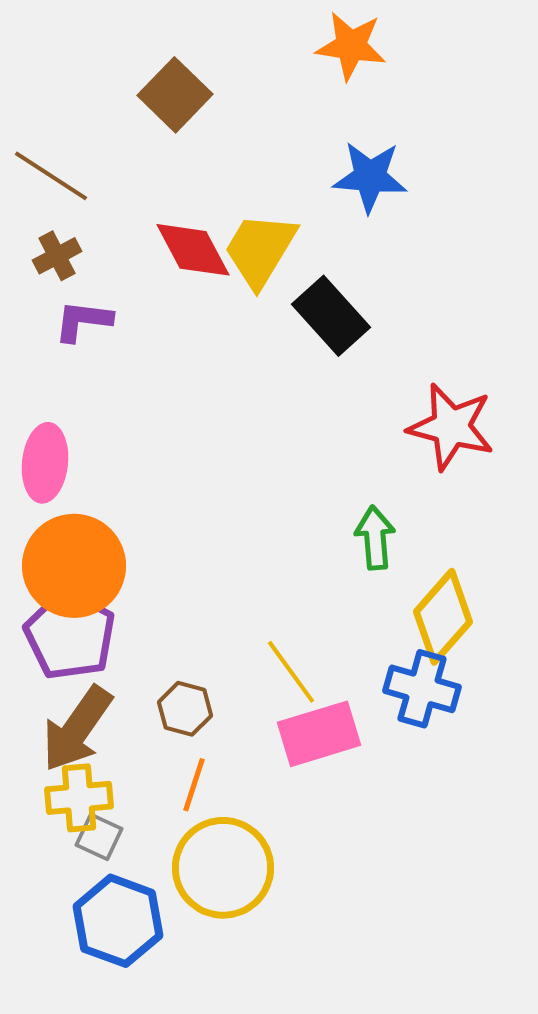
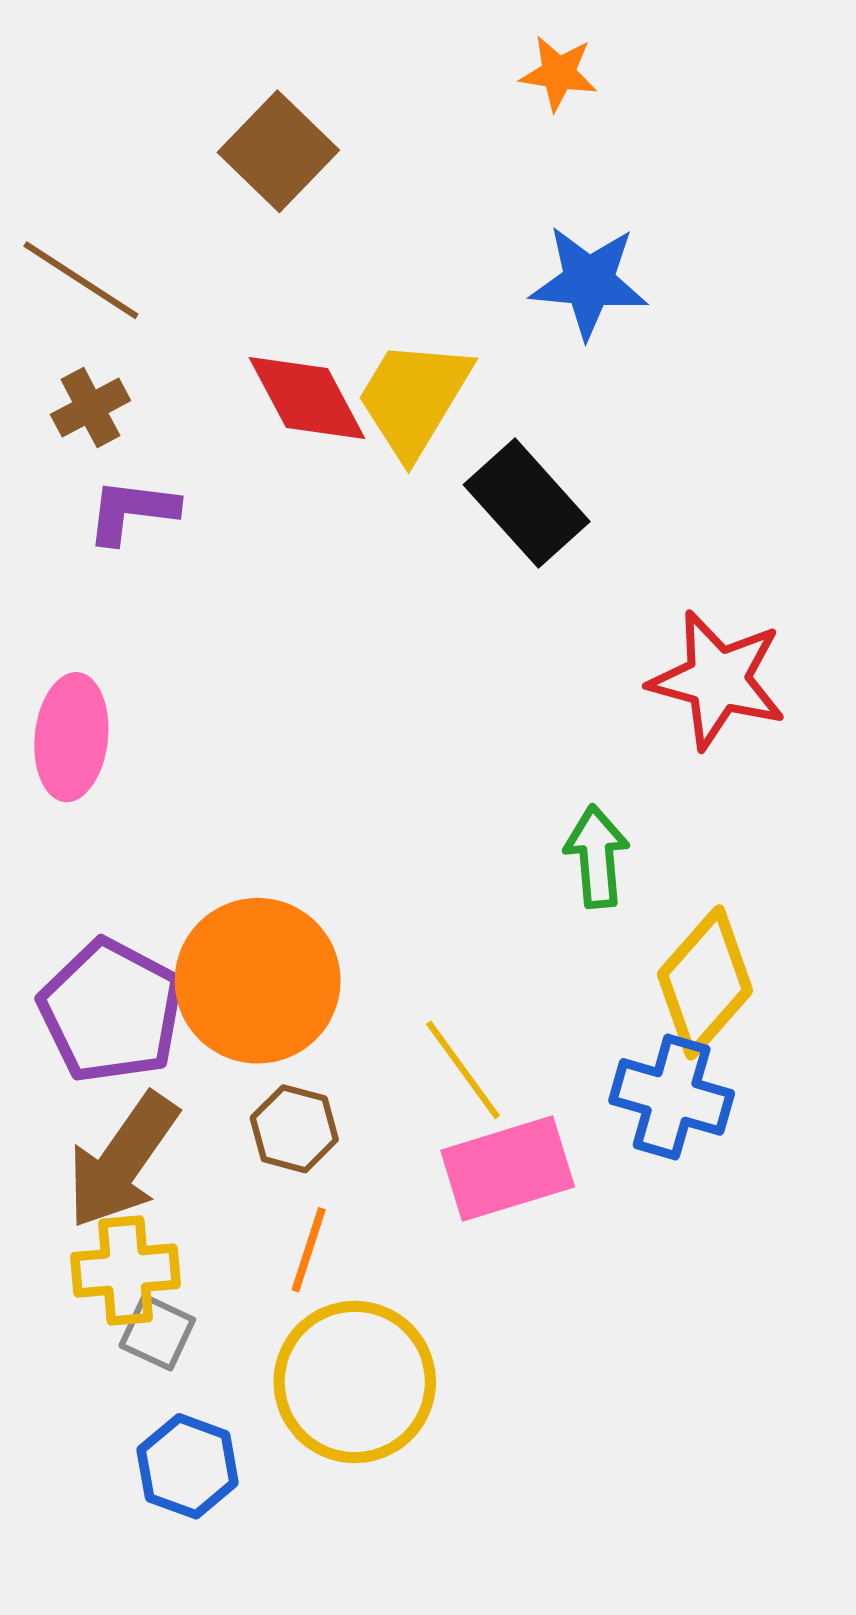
orange star: (351, 46) -> (559, 73), size x0.7
orange circle: (74, 566) -> (258, 981), moved
blue hexagon: (118, 921) -> (188, 1466), size x0.7

